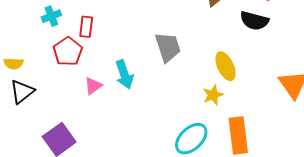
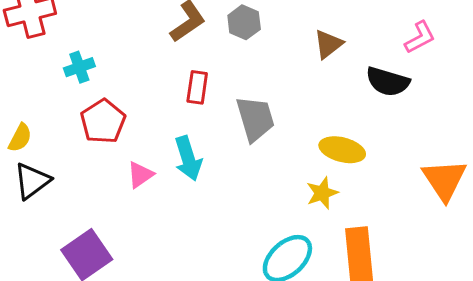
red rectangle: (86, 27) -> (197, 87), moved
yellow semicircle: (14, 63) -> (20, 138), turned -66
yellow ellipse: (226, 66) -> (342, 150), turned -52

